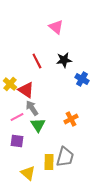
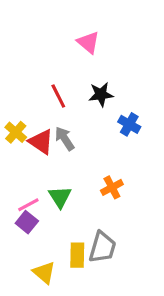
gray arrow: (32, 108) -> (65, 139), moved
pink line: (17, 117) -> (28, 205), moved
purple square: (17, 141) -> (27, 222), turned 32

